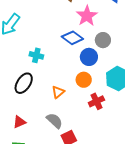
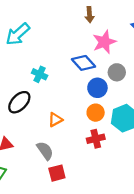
orange circle: (84, 80) -> (96, 113), moved

